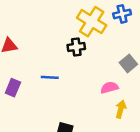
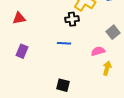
blue line: (50, 77) -> (64, 43), moved

